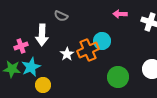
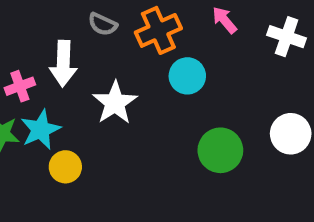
pink arrow: (120, 14) -> (225, 20), turned 48
orange cross: (88, 50) -> (158, 30), moved
white star: (67, 54) -> (115, 103), size x1.5

